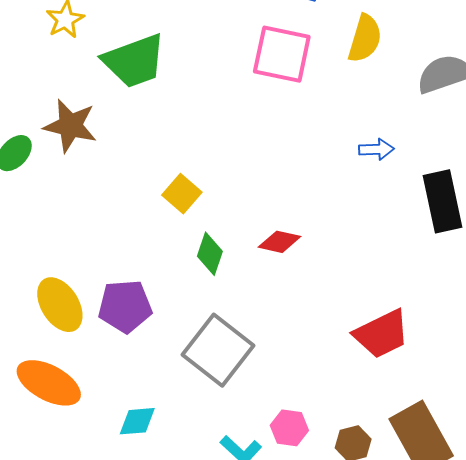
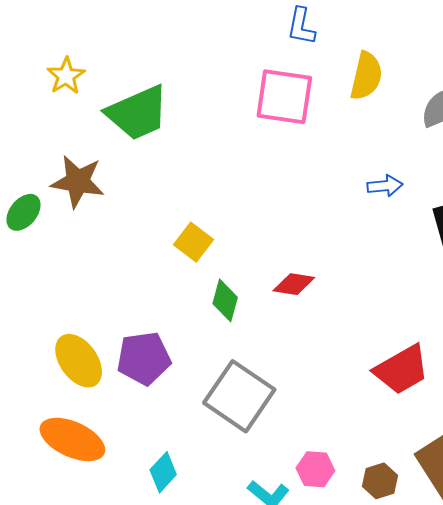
cyan diamond: (137, 421) -> (163, 472), turned -39

